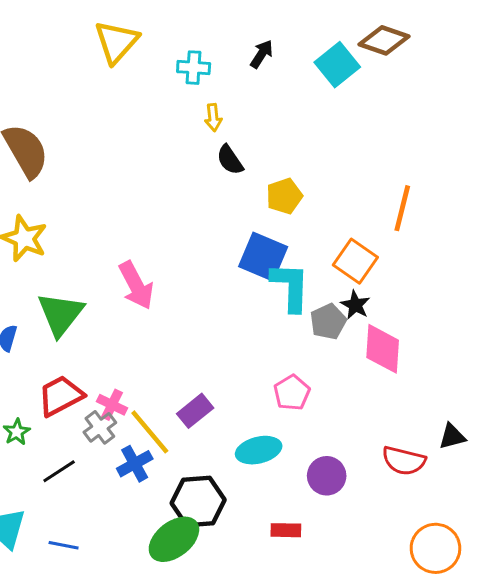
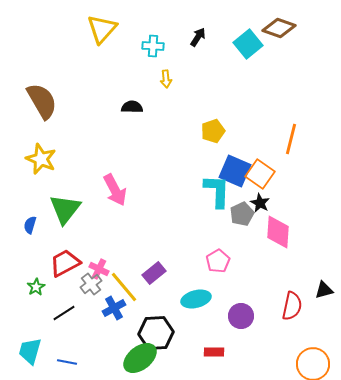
black semicircle: (230, 160) -> (132, 107), moved, turned 125
blue square: (263, 257) -> (235, 171), moved
red semicircle: (404, 461) -> (292, 306), turned -92

